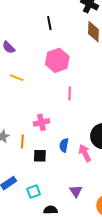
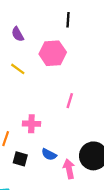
pink hexagon: (57, 60) -> (53, 53), moved
blue semicircle: (64, 145) -> (49, 154), turned -88

